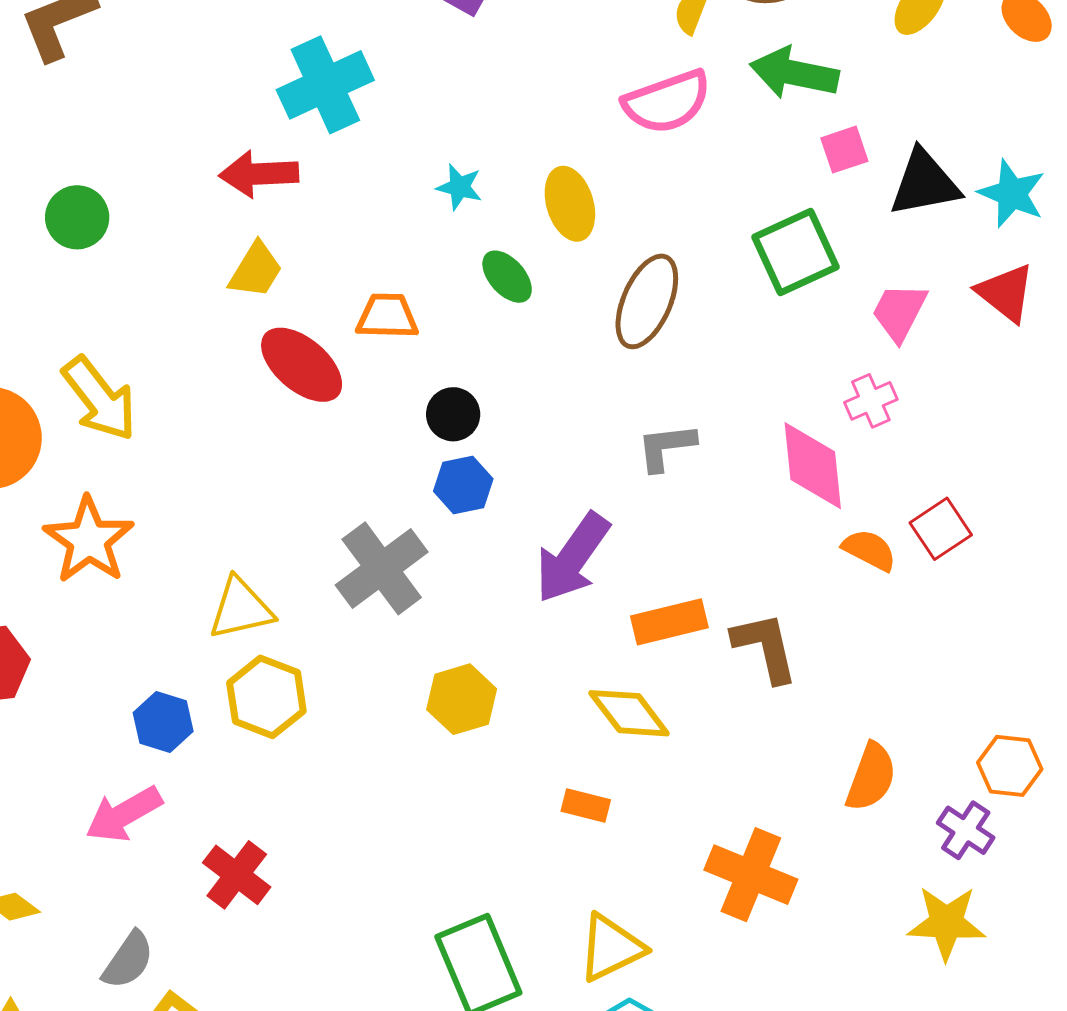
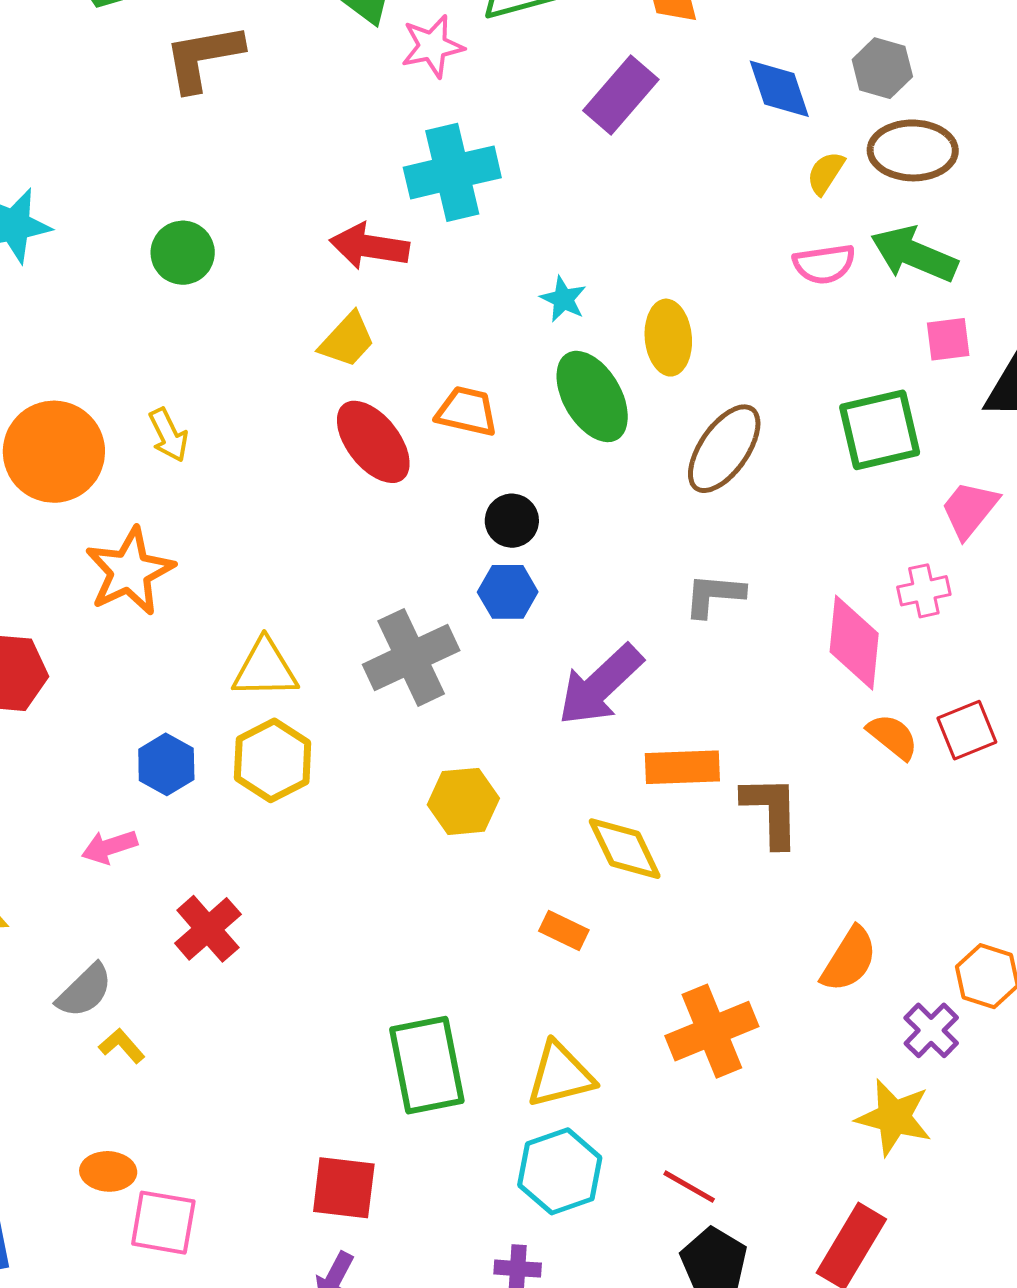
pink semicircle: (667, 102) -> (824, 264), moved, size x0.7
green ellipse: (507, 277) -> (592, 396), size x1.6
yellow arrow: (100, 399) -> (168, 435), size x0.6
pink arrow: (124, 814) -> (109, 847), size x0.7
orange cross: (751, 875) -> (712, 1031), turned 34

